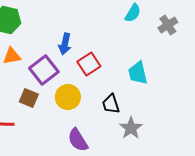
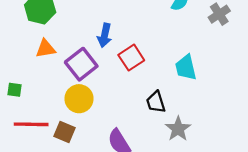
yellow circle: (68, 97) -> (79, 99), moved
brown square: (29, 98) -> (65, 132), moved

